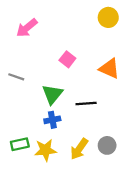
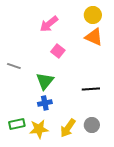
pink arrow: (27, 28) -> (49, 24), moved
orange triangle: (109, 69) -> (94, 37), moved
black line: (86, 104) -> (91, 89), moved

